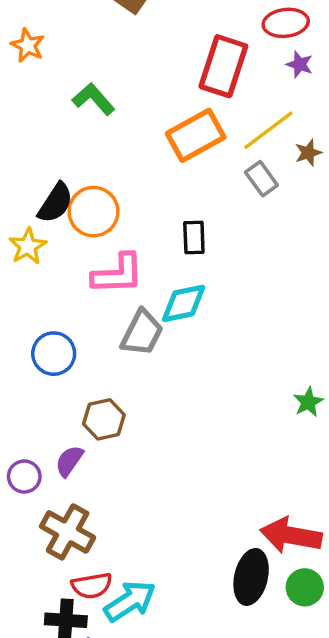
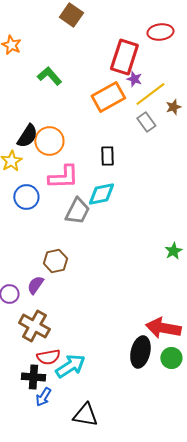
purple star: (300, 64) -> (134, 79), moved
blue circle: (54, 354) -> (26, 197), moved

